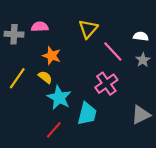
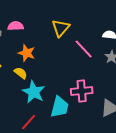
pink cross: (106, 84) -> (82, 91), moved, turned 30

